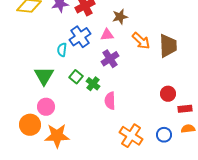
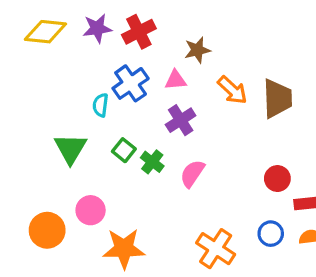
pink semicircle: (110, 101) -> (192, 174), moved, turned 36
pink circle: (46, 107) -> (91, 210), moved
blue circle: (164, 135) -> (271, 234), moved
orange star: (57, 136) -> (124, 249), moved

